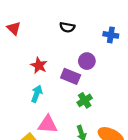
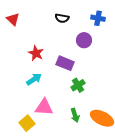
blue cross: (111, 35) -> (98, 18), moved
purple circle: (87, 61) -> (84, 40), moved
cyan arrow: (37, 94) -> (34, 79), turned 35

